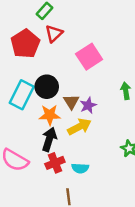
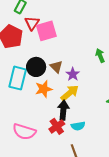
pink square: (89, 57) -> (46, 31), moved, turned 30
brown triangle: (71, 102) -> (56, 67), moved
black arrow: (49, 139) -> (63, 110), moved

